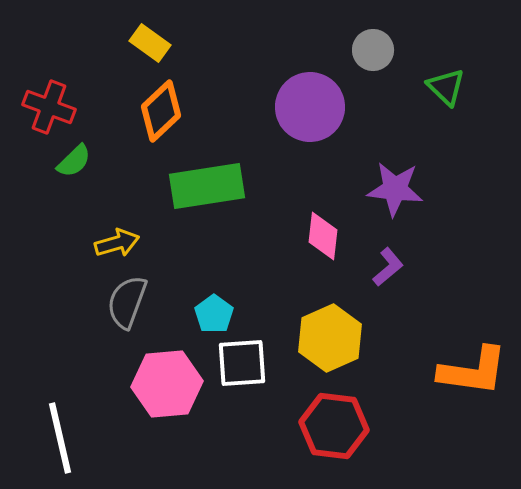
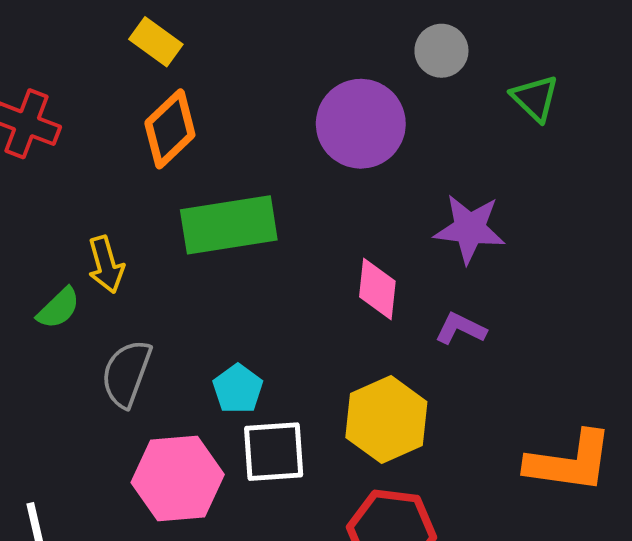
green semicircle: (74, 161) -> (59, 308), moved
yellow arrow: (117, 243) -> (106, 265), moved, turned 90
purple L-shape: (388, 267) -> (461, 329), turned -114

